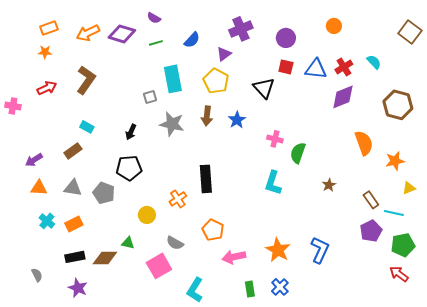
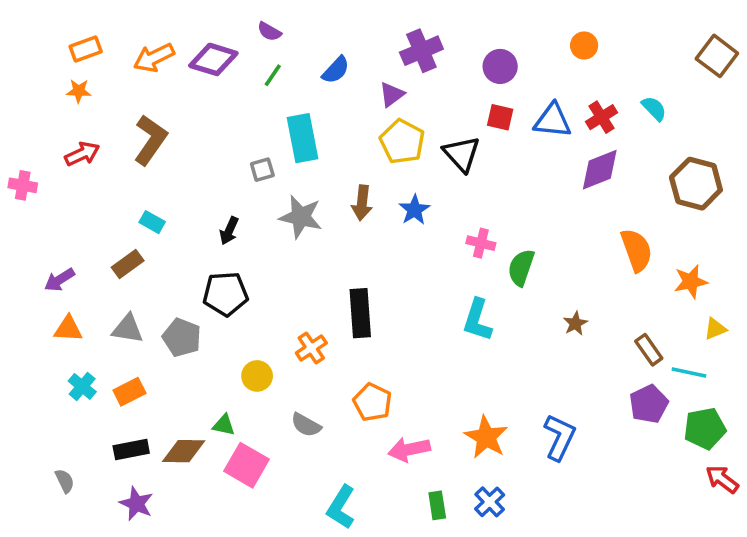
green line: (156, 43) -> (273, 75), turned -40
yellow pentagon: (216, 81) -> (402, 142), moved
pink square: (159, 266) -> (247, 465), moved, turned -30
red arrow: (399, 274) -> (722, 479), moved

